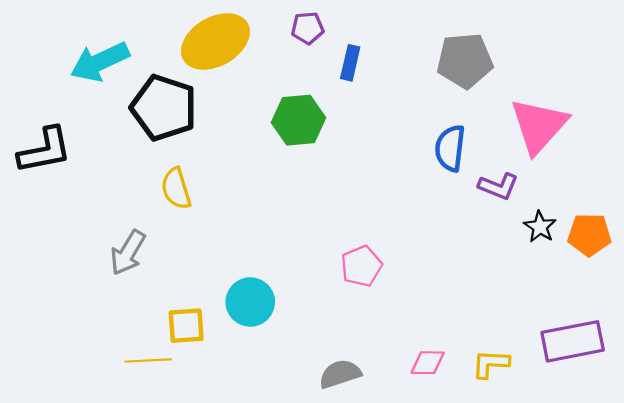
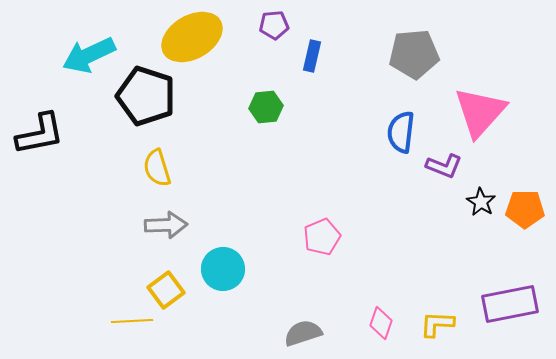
green hexagon: (299, 120) -> (266, 107), size x0.7
gray arrow: (128, 253) -> (166, 225), moved, turned -123
yellow square: (186, 326) -> (166, 290), turned -33
pink diamond: (428, 363) -> (381, 323), turned -72

